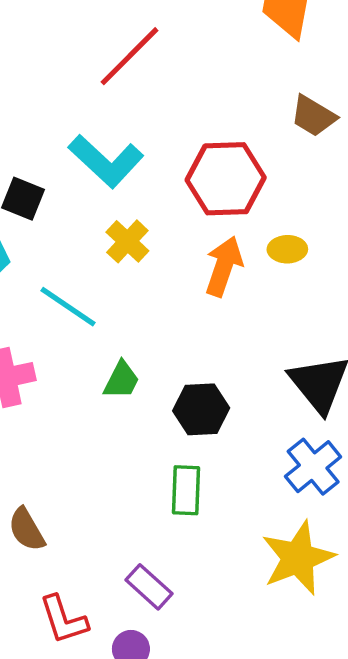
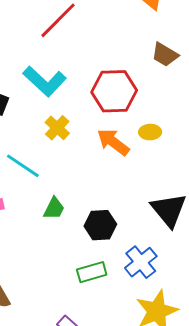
orange arrow: (224, 266) -> (113, 142), turned -72
blue cross: (313, 467) -> (141, 262), moved
green rectangle: (186, 490) -> (92, 272), turned 72

